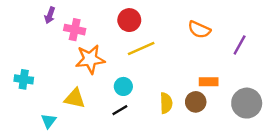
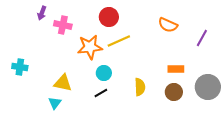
orange star: (90, 59) -> (90, 47), moved
brown circle: (196, 102) -> (174, 92), moved
cyan triangle: (49, 121) -> (55, 103), moved

